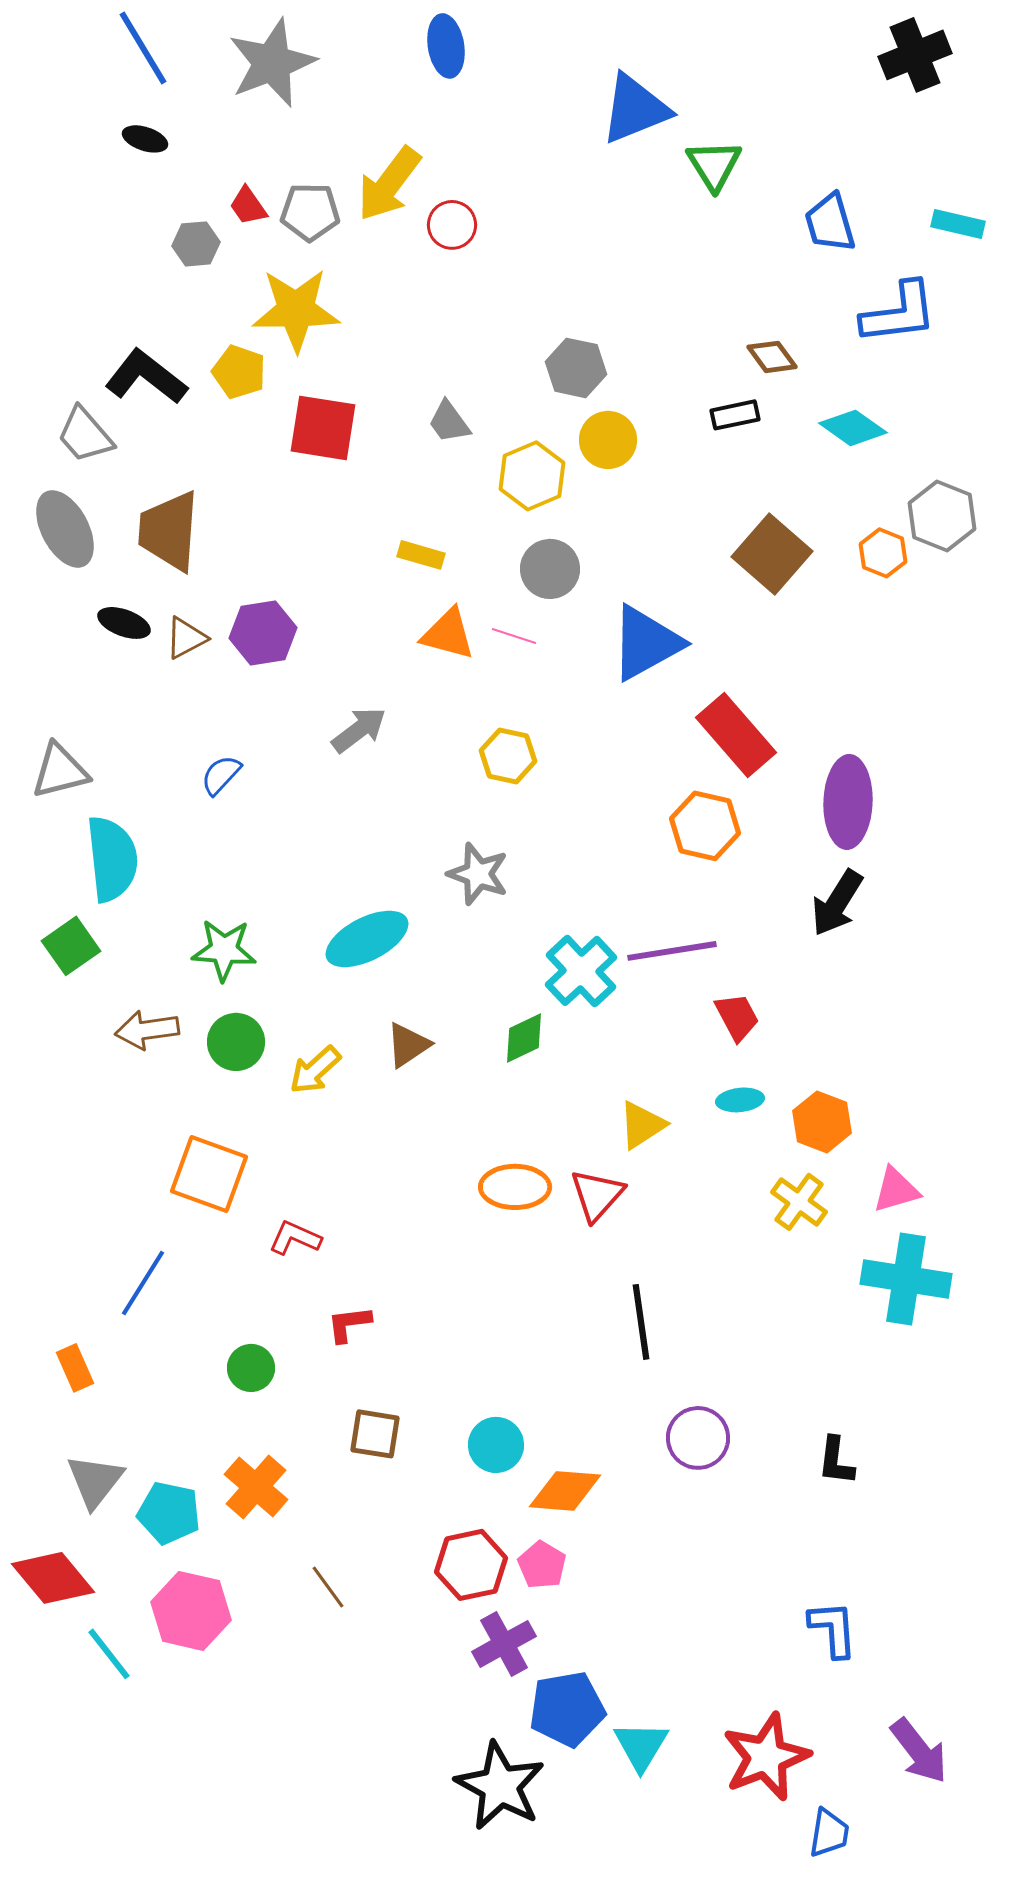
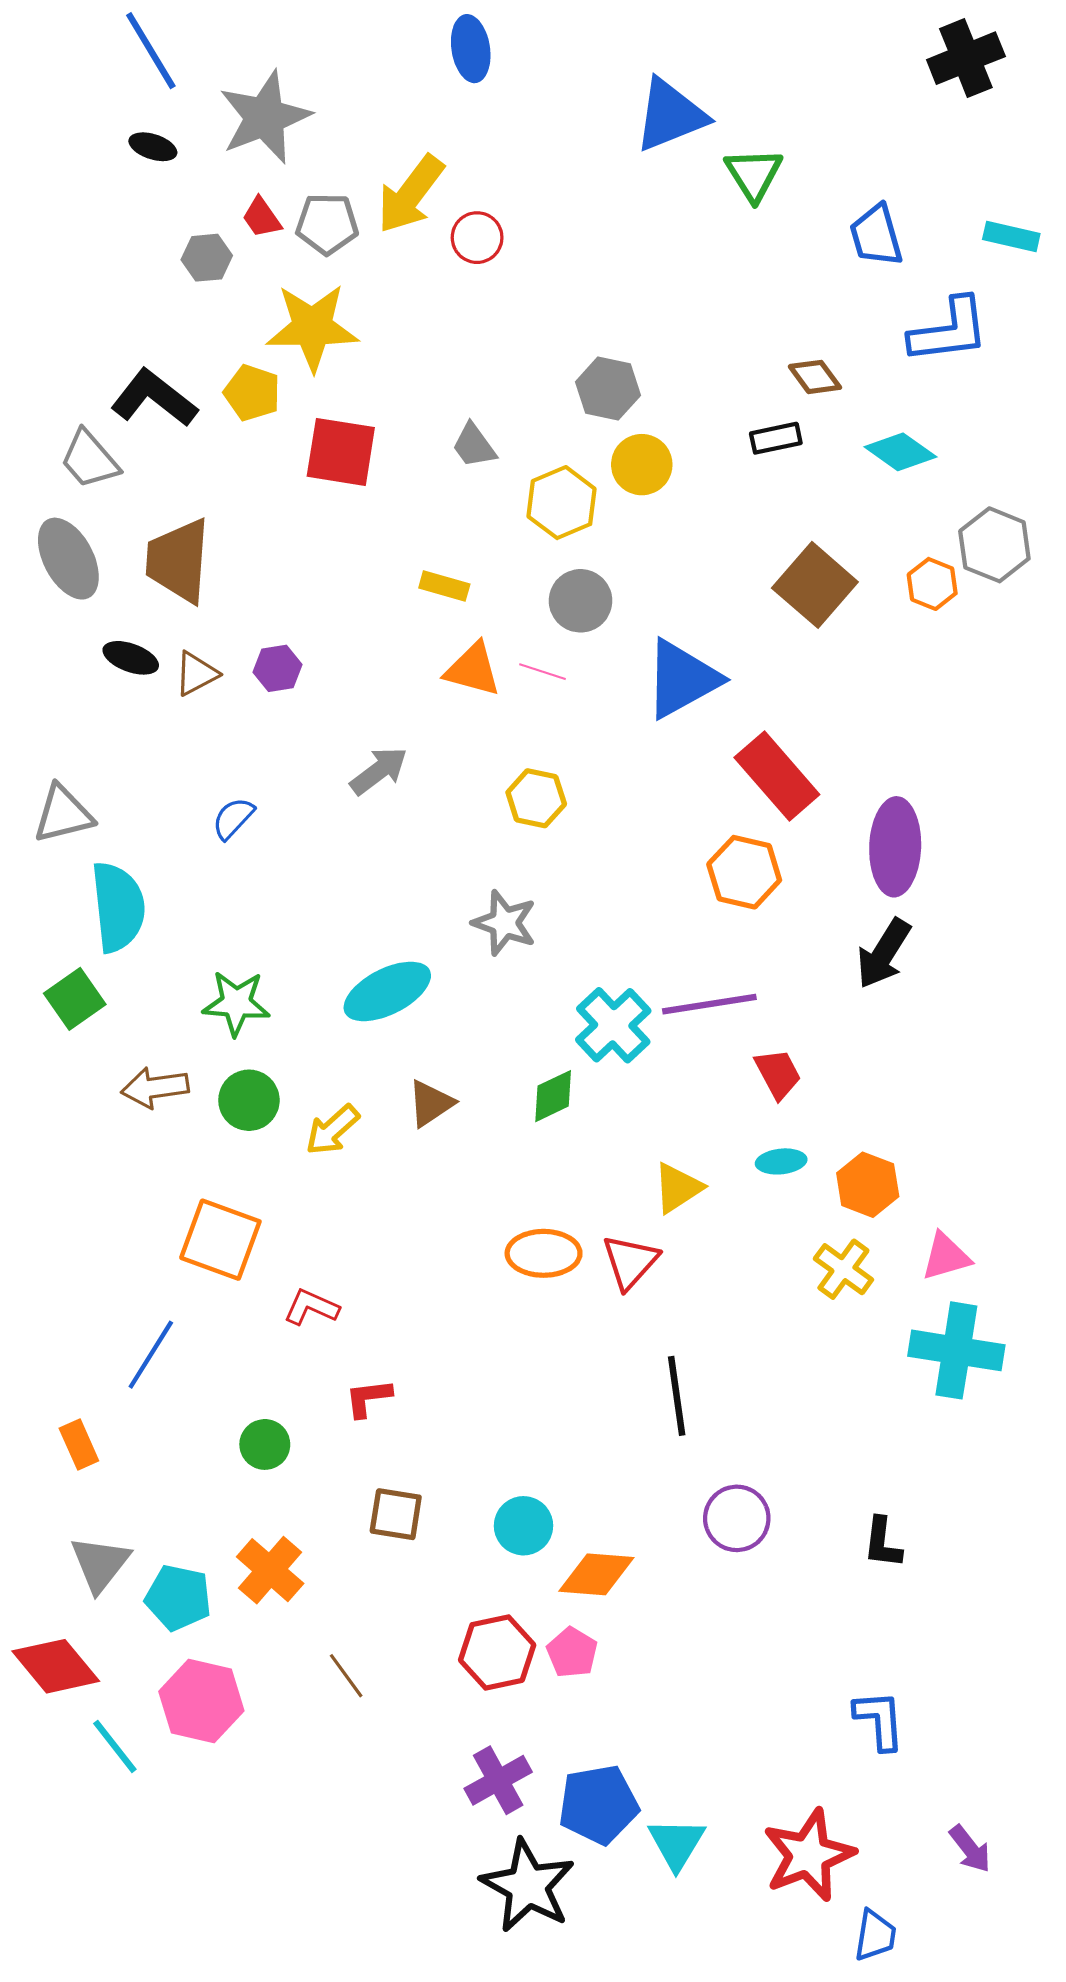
gray star: (272, 63) -> (265, 117), moved
purple hexagon: (263, 633) -> (277, 668), size x0.7
purple cross: (504, 1644) -> (498, 1780), moved
purple arrow: (919, 1751) -> (970, 1849), size x0.7

